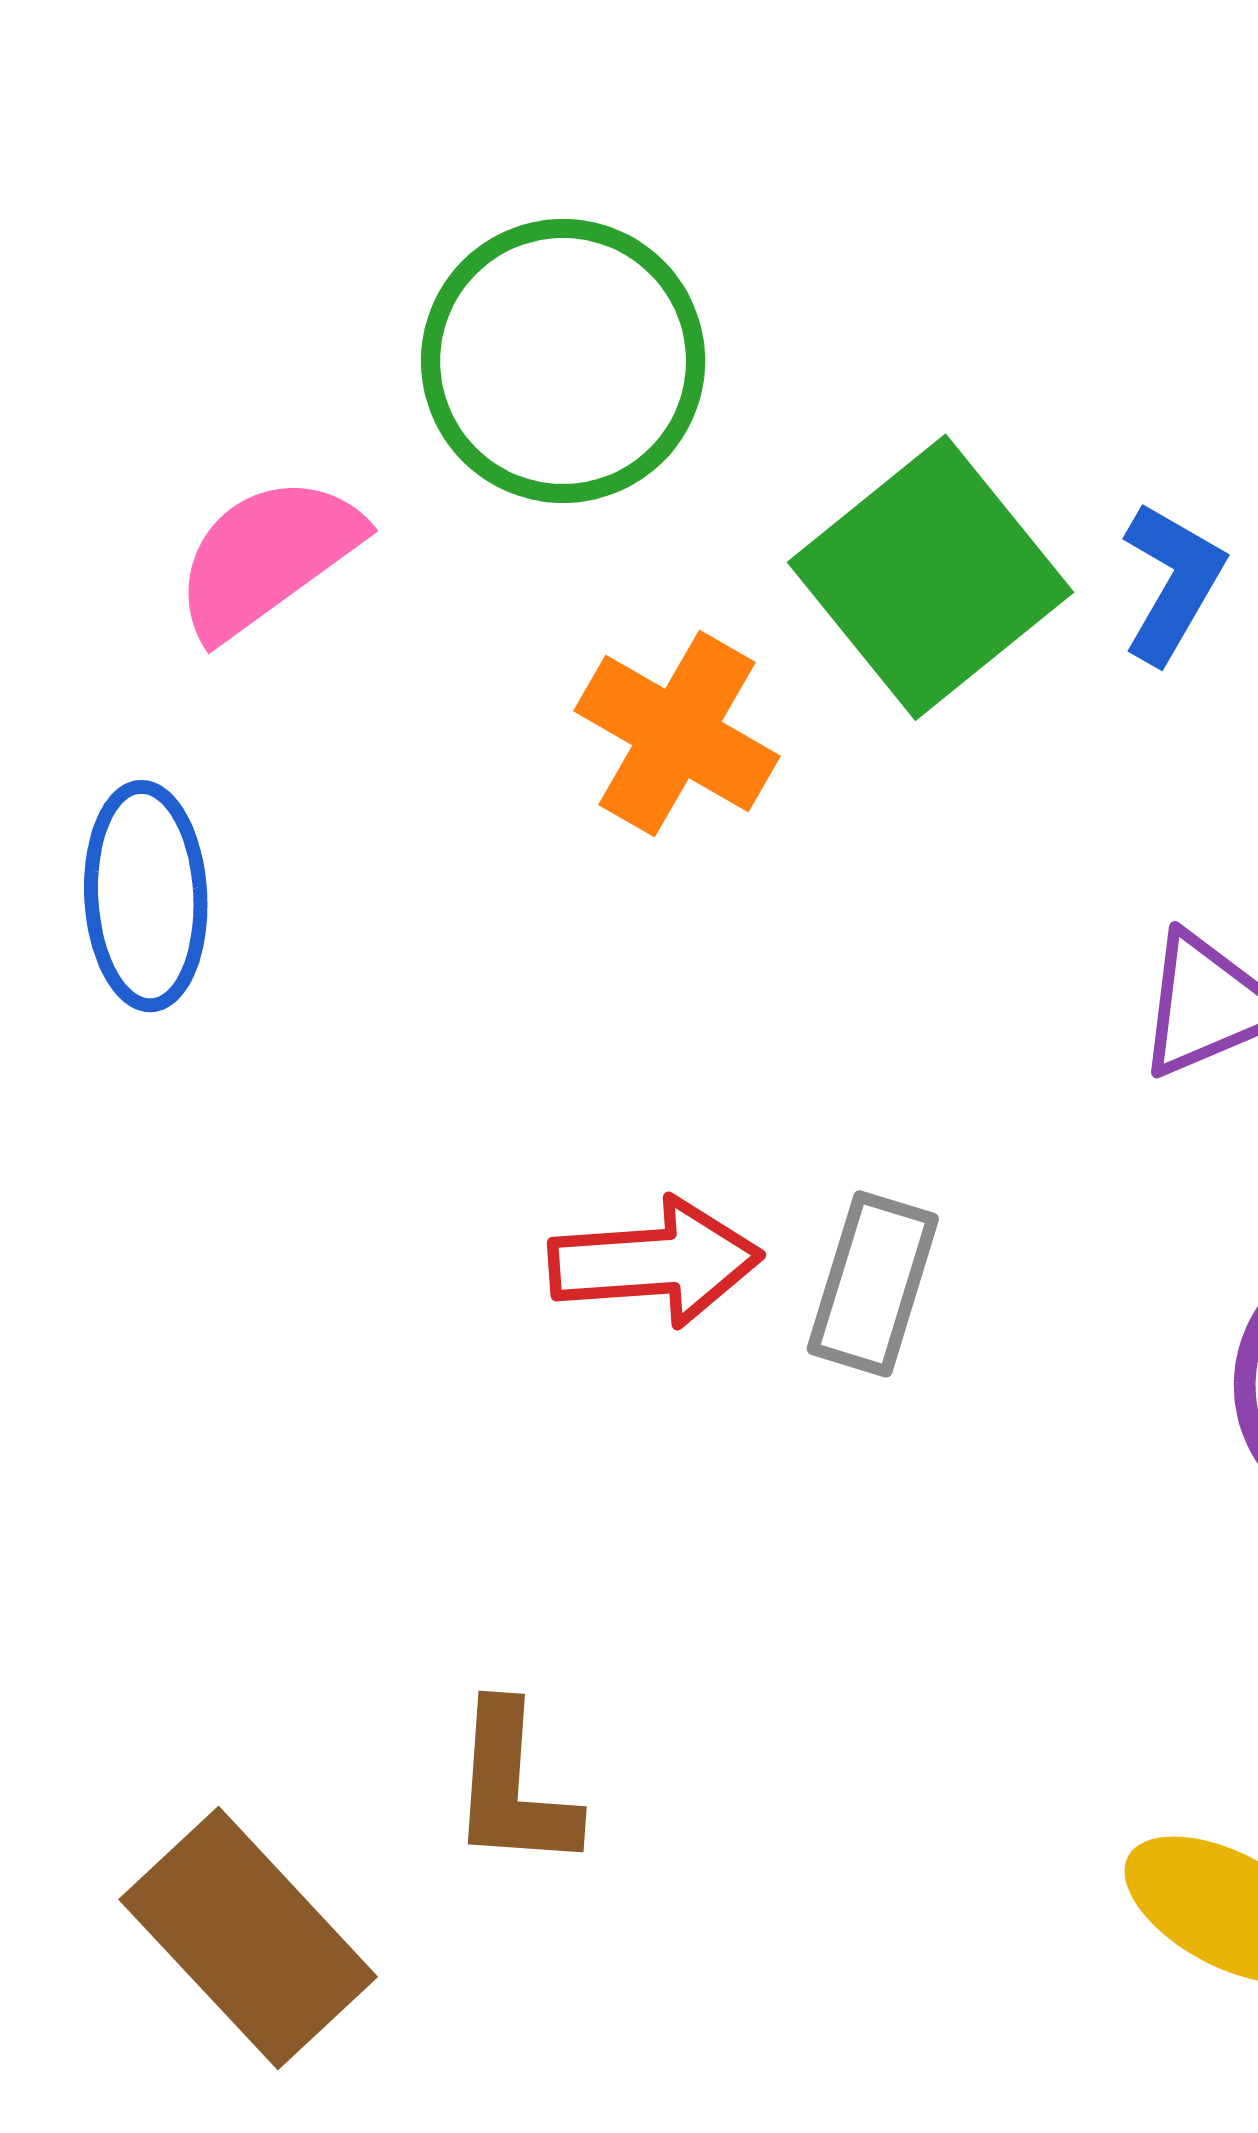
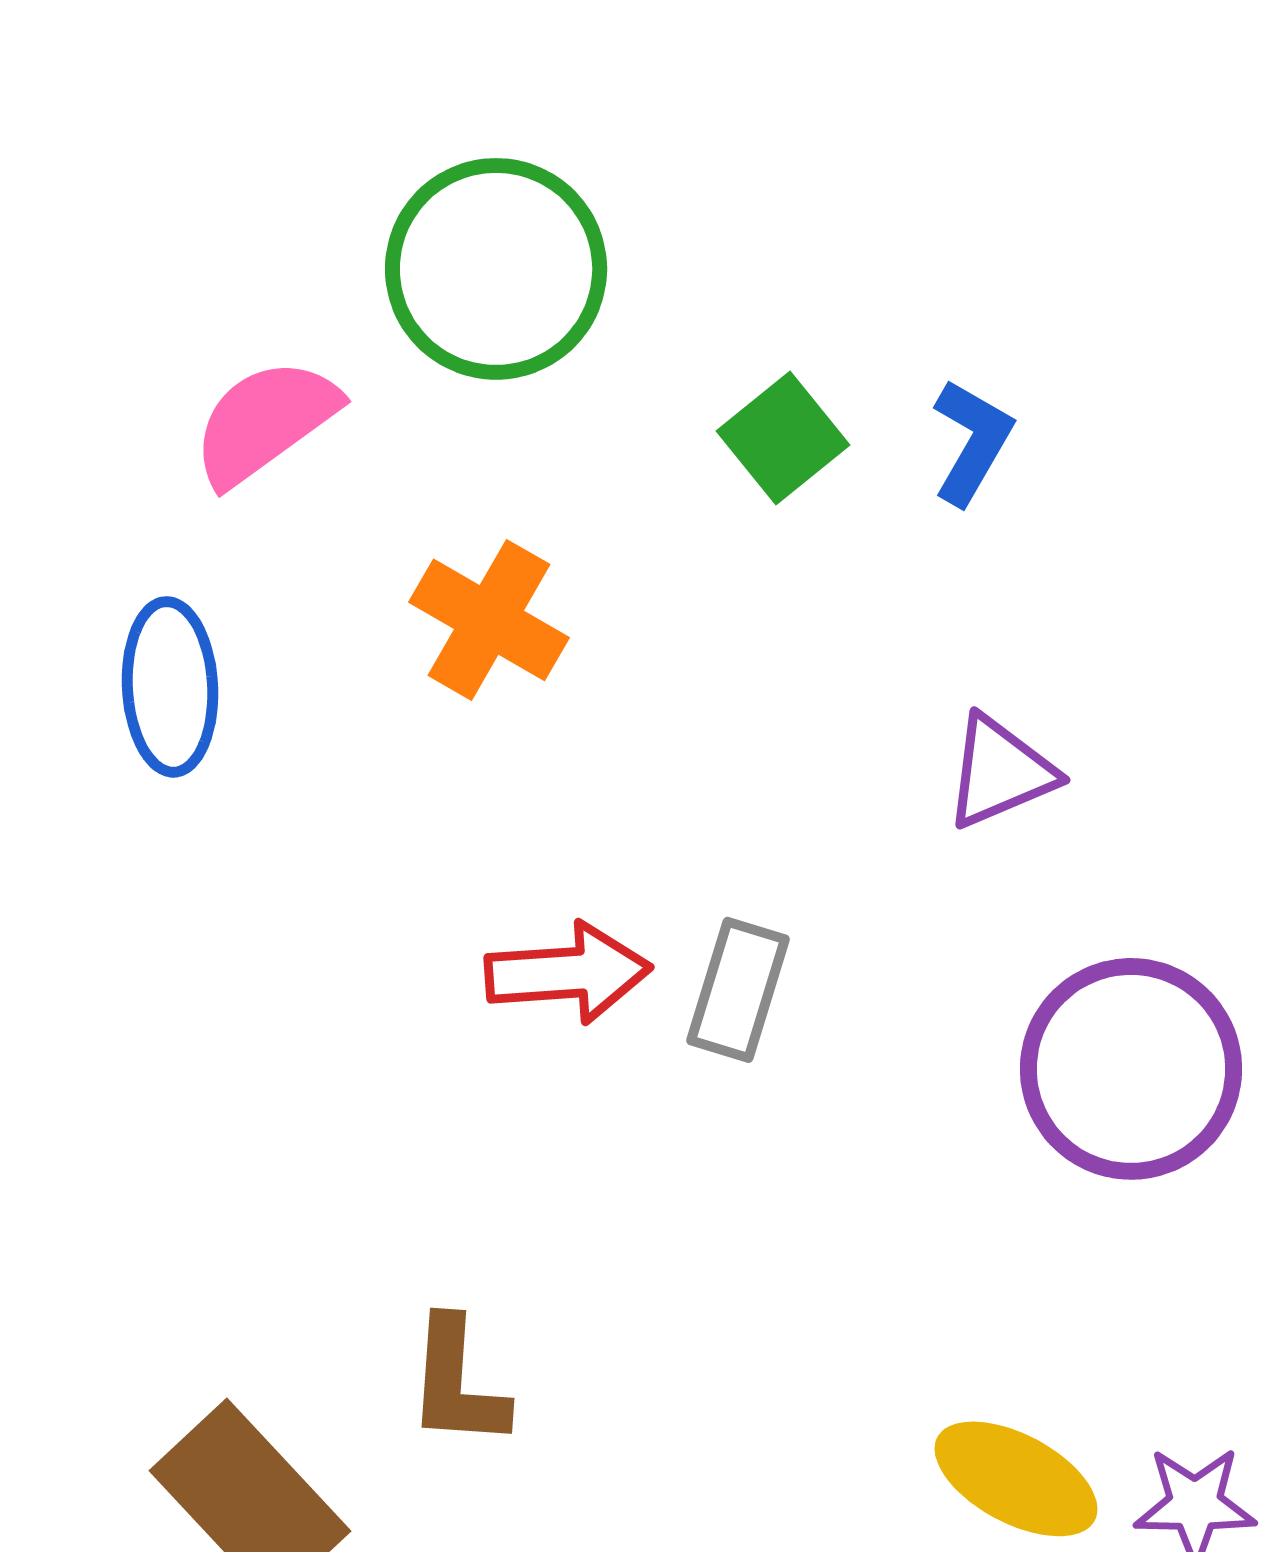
green square: (930, 577) -> (783, 438), size x0.6
orange cross: (677, 733) -> (489, 620), moved

